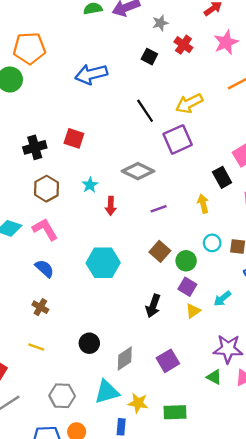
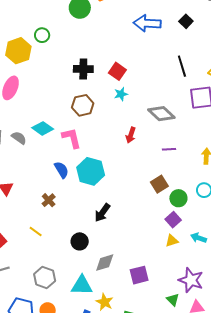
black square: (149, 57) -> (186, 21), moved
cyan star: (90, 185) -> (121, 94), moved
cyan hexagon: (103, 263) -> (91, 171), moved
cyan arrow: (222, 299) -> (199, 238), turned 42
black arrow: (153, 306) -> (102, 213), moved

